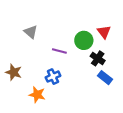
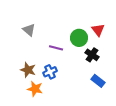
brown star: (14, 72) -> (28, 70), moved
blue rectangle: (105, 78) -> (98, 81), moved

